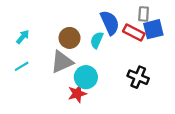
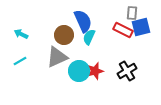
blue semicircle: (110, 23) -> (83, 21), moved
cyan arrow: (23, 37) -> (21, 34), turned -104
black cross: (138, 77) -> (127, 71), turned 36
red star: (77, 93) -> (95, 71), moved

